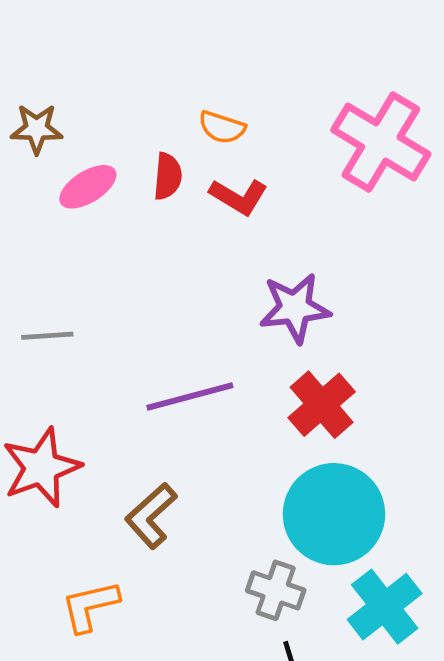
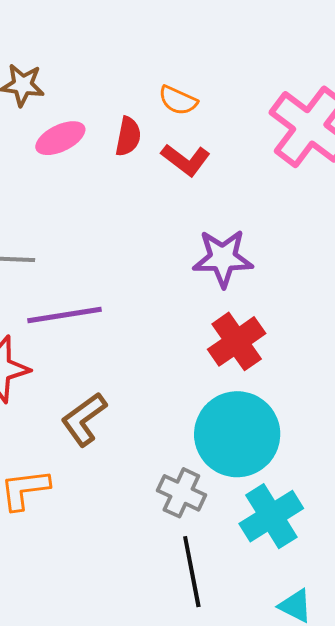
purple line: (190, 396) -> (65, 315), moved

